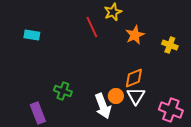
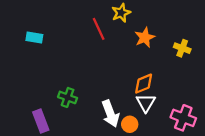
orange circle: (116, 96) -> (130, 124), moved

